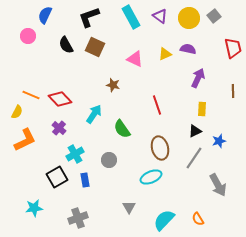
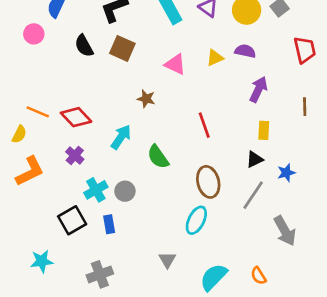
gray circle: (109, 160) -> (125, 191), moved
cyan ellipse: (151, 177) -> (196, 220), turned -40

